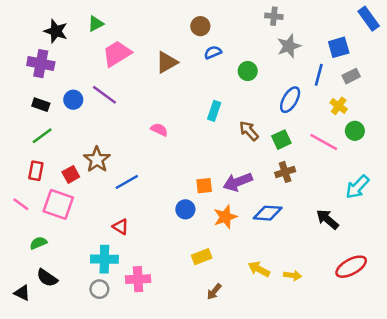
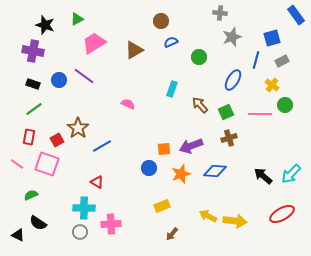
pink line: (324, 142) -> (260, 114), turned -30
cyan arrow: (357, 187) -> (291, 174), moved
yellow arrow: (293, 275) -> (235, 221), size x1.6

